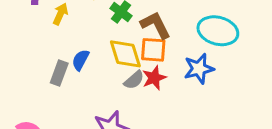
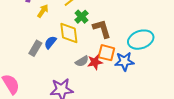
cyan ellipse: (218, 31) -> (141, 40), turned -45
orange square: (153, 50) -> (106, 53), moved
yellow diamond: (125, 54) -> (69, 33), moved

